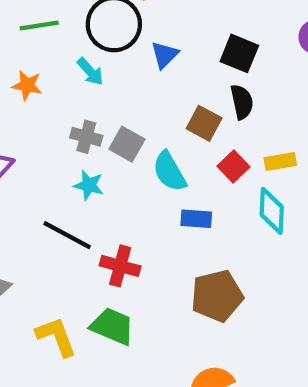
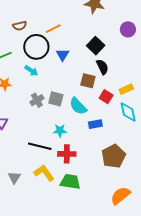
black square: (239, 53) -> (96, 46), turned 36
gray cross: (86, 137) -> (37, 100), turned -32
cyan star: (89, 185) -> (60, 131), moved
yellow L-shape: (56, 337) -> (44, 173), moved

